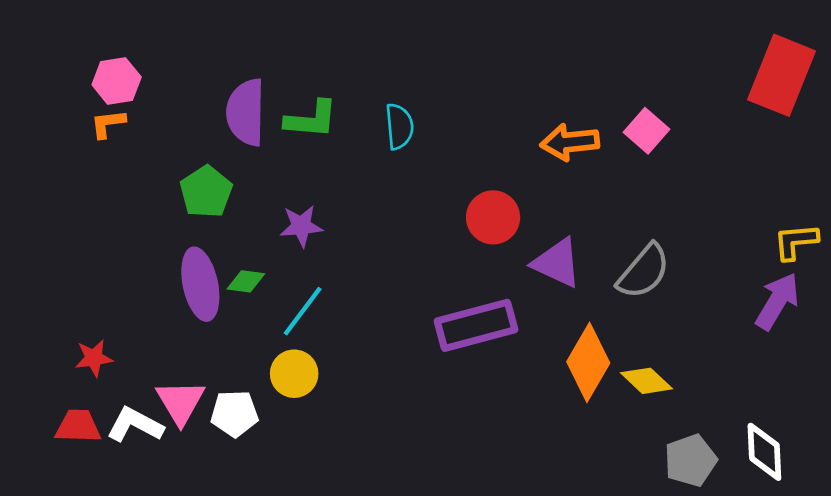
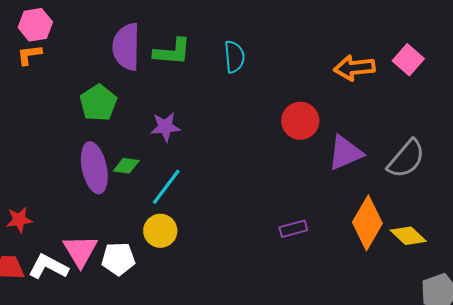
purple triangle: (557, 263) -> (345, 153), turned -48
purple rectangle: (476, 325) -> (293, 229), moved, size x0.5

